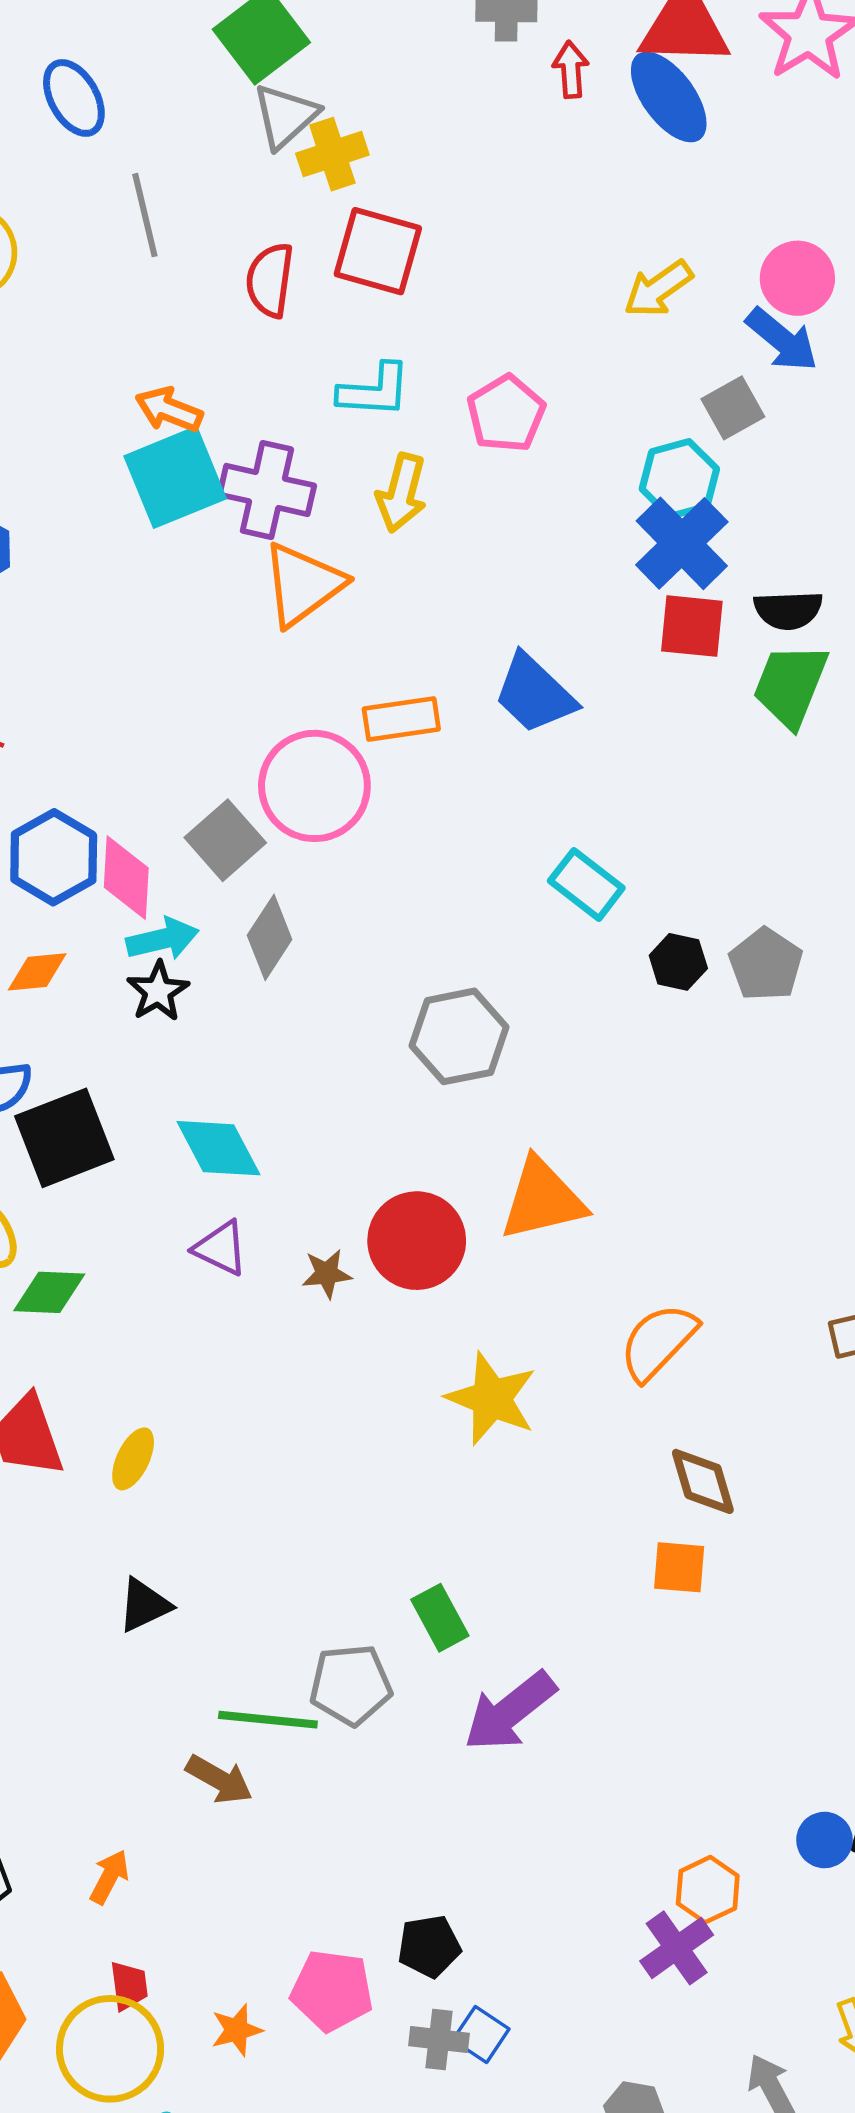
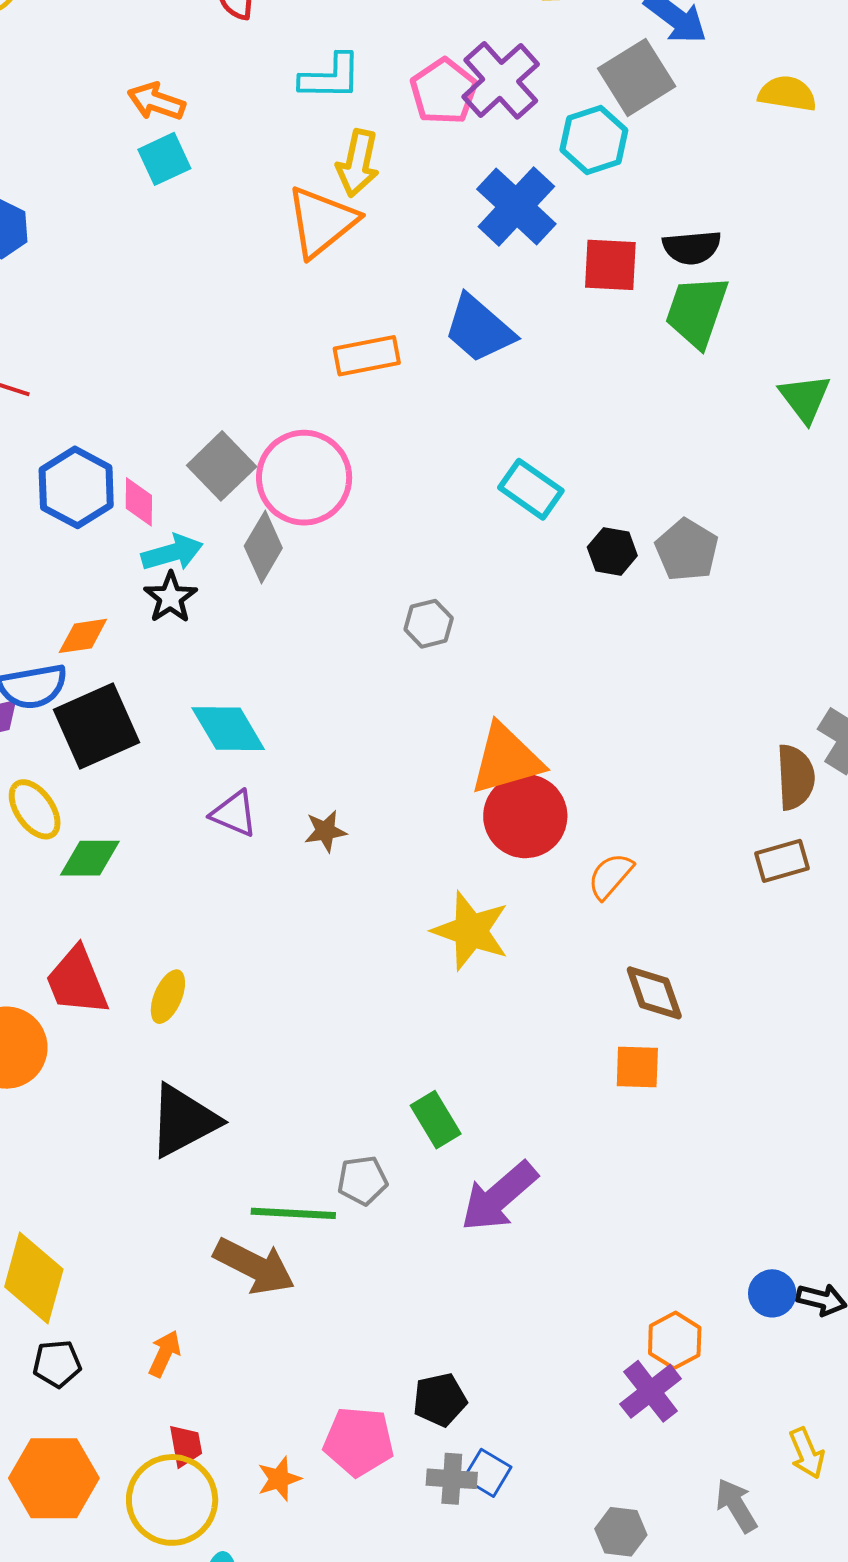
gray square: (733, 408) -> (637, 77), size x1.4
cyan square: (175, 477) -> (164, 159), size x0.6
purple cross: (267, 490) -> (501, 80), moved, turned 38
blue cross: (682, 543) -> (516, 206), moved
orange triangle: (303, 584) -> (322, 222), moved
pink circle: (314, 786) -> (304, 478), moved
pink diamond: (126, 878) -> (139, 502), size x0.7
orange diamond: (37, 972) -> (83, 636), moved
gray hexagon: (459, 1036) -> (429, 624), size x0.6
red circle: (417, 1241) -> (525, 816), moved
orange semicircle: (658, 1342) -> (610, 876), size x0.7
black triangle: (144, 1605) -> (183, 1121), size x1.6
gray pentagon: (351, 1685) -> (362, 1180), size x0.7
brown arrow: (219, 1780) -> (254, 1266), size x1.4

